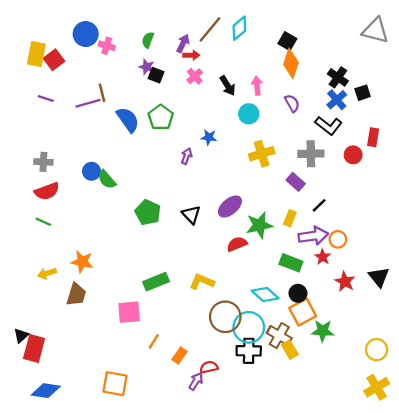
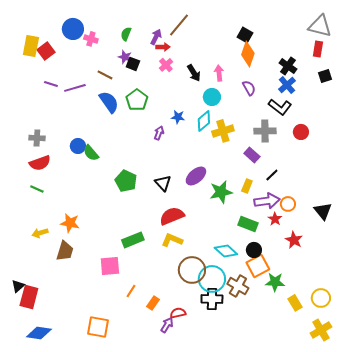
cyan diamond: (239, 28) -> (204, 121), moved
brown line: (102, 93) -> (105, 75), moved, turned -49
black square: (363, 93) -> (325, 76), moved
purple line: (46, 99) -> (51, 84), moved
red rectangle: (373, 137) -> (318, 49), moved
red semicircle: (237, 244) -> (172, 216), moved, size x1.4
black triangle: (379, 277) -> (323, 211), moved
yellow rectangle: (290, 350) -> (295, 303), moved

